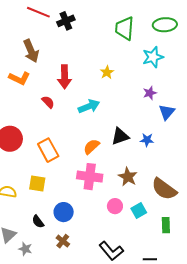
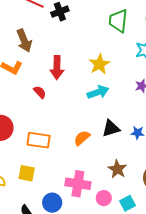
yellow star: (107, 72) -> (99, 64), size x1.5
cyan arrow: (89, 106) -> (98, 92), moved
orange rectangle: (48, 150) -> (39, 140), turned -55
pink cross: (90, 177) -> (78, 184), moved

